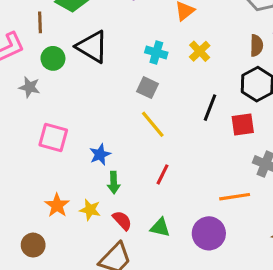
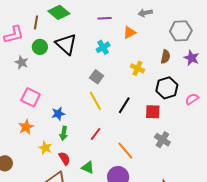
brown semicircle: (256, 45) -> (166, 57), moved
yellow cross: (200, 51) -> (137, 68), moved, turned -32
cyan cross: (156, 53) -> (103, 47), moved, turned 32
black line: (210, 108) -> (124, 105), moved
orange line: (235, 197) -> (125, 151), moved, turned 48
orange star: (57, 205) -> (26, 127), moved

